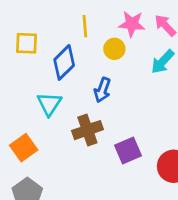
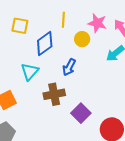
purple square: (128, 150) -> (81, 113), turned -30

